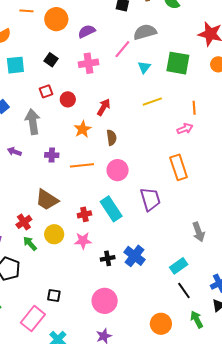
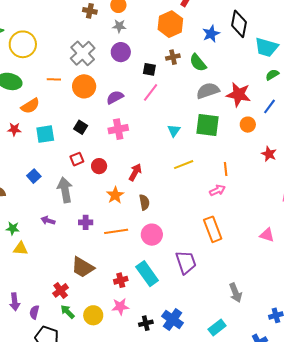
gray semicircle: (145, 32) -> (208, 91), moved
pink line: (122, 49) -> (151, 92), moved
yellow circle: (54, 234) -> (93, 315), moved

